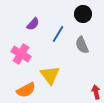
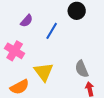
gray semicircle: (82, 45) -> (82, 69), moved

